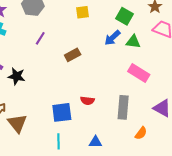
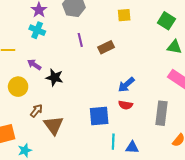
purple line: (40, 38) -> (80, 40), turned -48
blue arrow: (112, 38) -> (126, 85), moved
brown rectangle: (73, 55) -> (106, 47), moved
cyan line: (58, 141) -> (113, 142), moved

